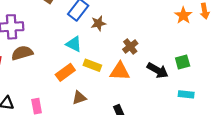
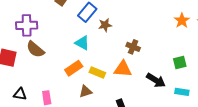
brown cross: (130, 46) -> (133, 47), turned -32
brown semicircle: (22, 53) -> (35, 49), turned -126
yellow rectangle: (92, 65) -> (97, 73), moved
black arrow: (158, 70) -> (156, 80), moved

